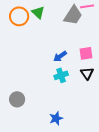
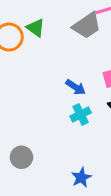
gray trapezoid: (73, 15) -> (87, 26), turned 30
blue arrow: (60, 56) -> (76, 87), turned -104

